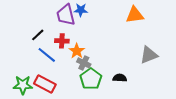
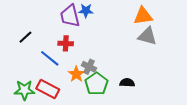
black line: (38, 35) -> (25, 37), moved
orange star: (77, 51) -> (76, 74), moved
gray triangle: (149, 55) -> (147, 36), moved, turned 36

